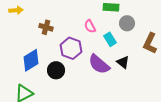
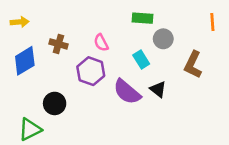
pink semicircle: (90, 26) -> (101, 43), moved
blue diamond: (31, 60) -> (25, 61), moved
black circle: (56, 70) -> (55, 103), moved

